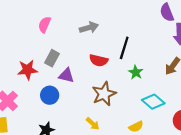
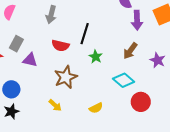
gray arrow: (89, 28) -> (51, 15), turned 120
blue circle: (50, 95) -> (11, 89), moved
cyan diamond: (153, 102) -> (124, 80), moved

